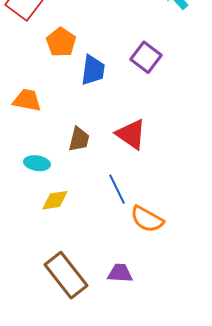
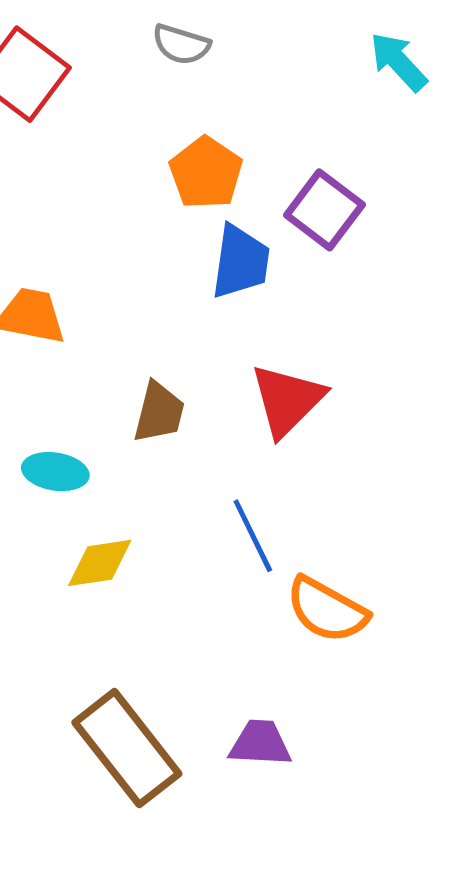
orange pentagon: (61, 42) -> (206, 173), moved
blue trapezoid: (93, 70) -> (240, 262), moved
red triangle: (131, 134) -> (287, 400), turned 40

